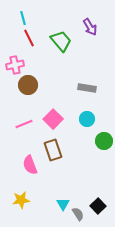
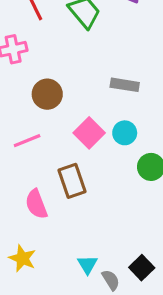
brown circle: (28, 85) -> (47, 94), moved
pink square: (53, 119) -> (89, 133), moved
yellow star: (21, 200) -> (22, 258), turned 30

